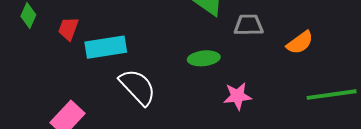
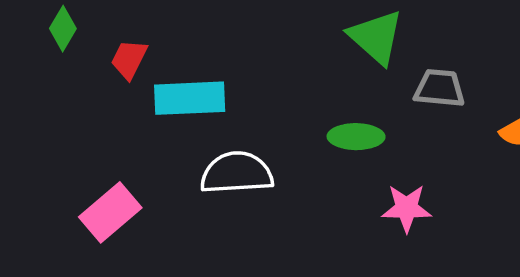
white semicircle: (138, 87) -> (237, 173), turned -57

